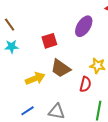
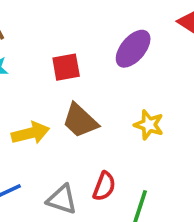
red semicircle: (85, 84) -> (104, 186), moved

